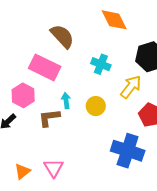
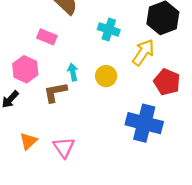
pink rectangle: (45, 67) -> (47, 37), size x0.6
orange triangle: (22, 171) -> (28, 141), moved

